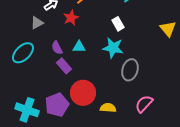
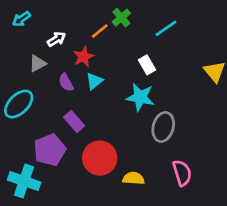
cyan triangle: (79, 47) -> (94, 81), moved, turned -40
purple semicircle: (57, 48) -> (66, 82), moved
pink semicircle: (144, 104) -> (182, 173), turned 120
purple pentagon: (57, 105) -> (50, 150), moved

